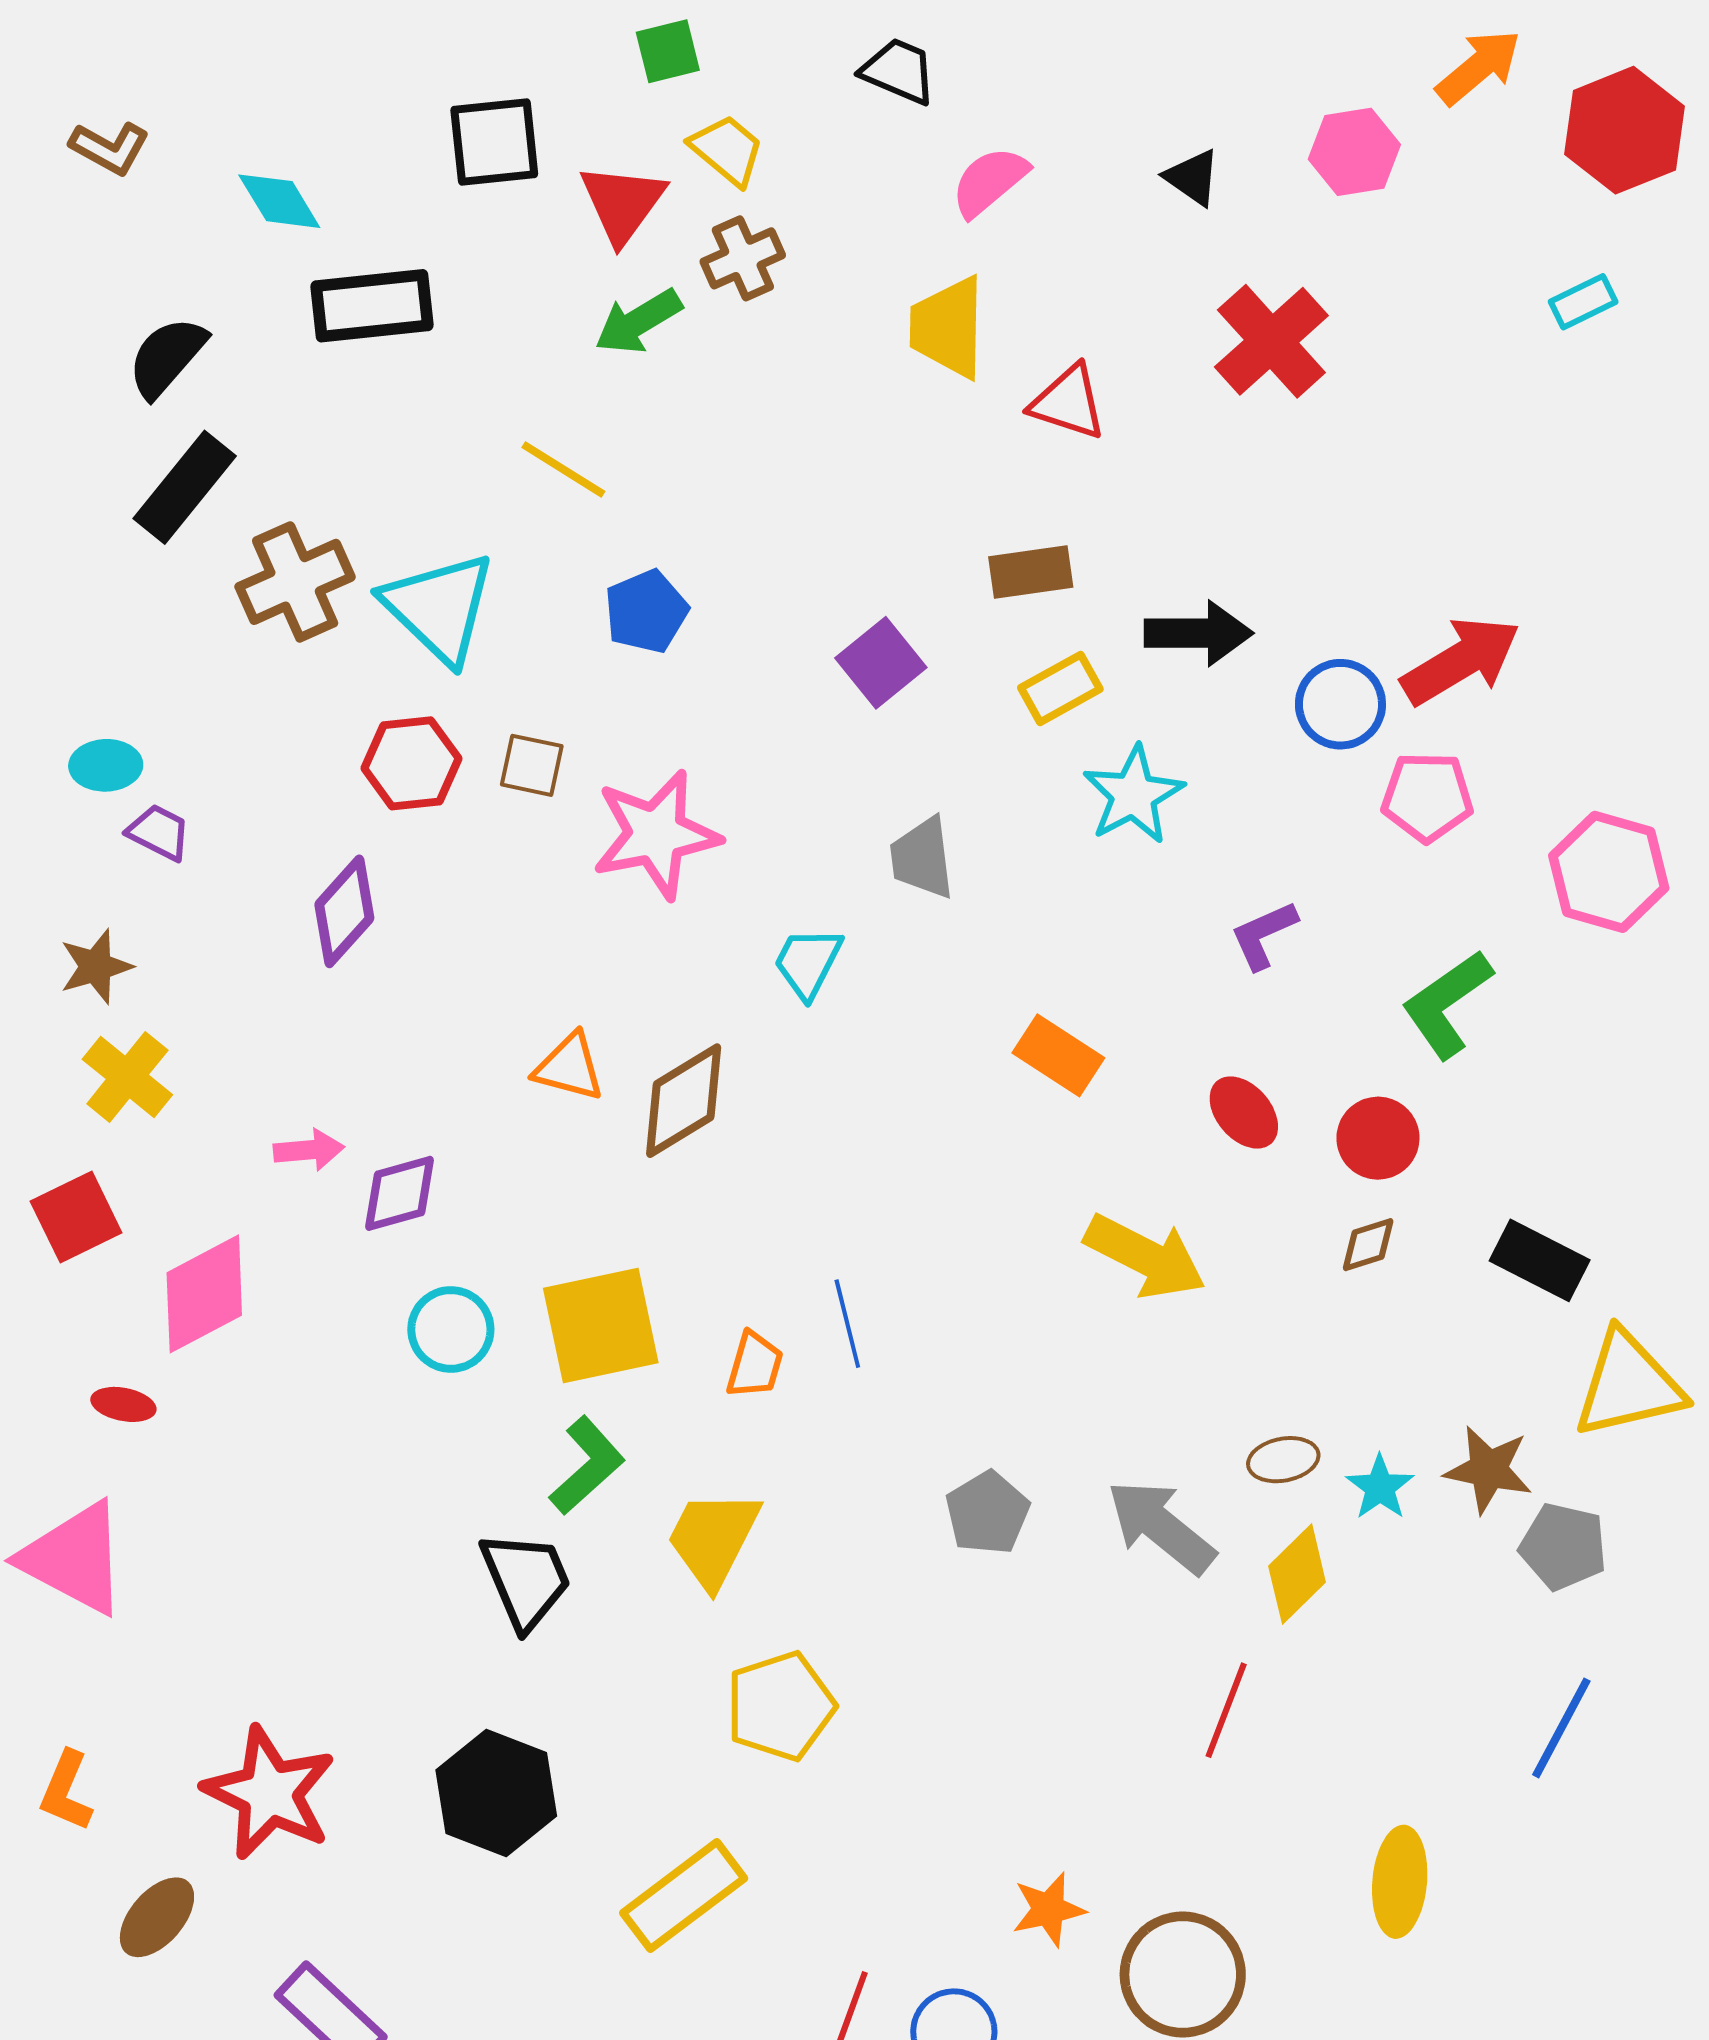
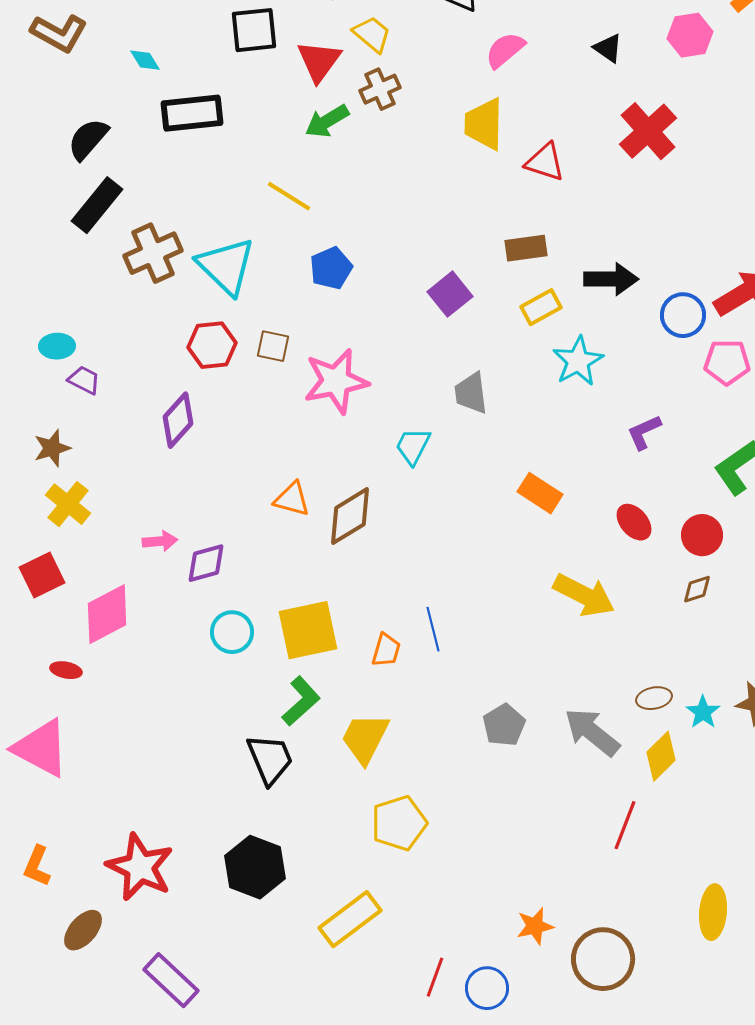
brown L-shape: (110, 148) -> (59, 33), size x1.4
cyan diamond: (279, 201) -> (145, 60), size x0.7

